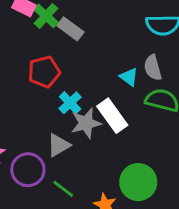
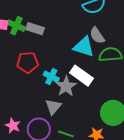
red pentagon: (44, 72) -> (28, 62), turned 30
cyan triangle: (129, 77) -> (84, 47), size x1.6

